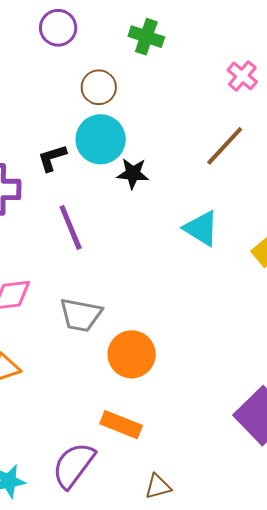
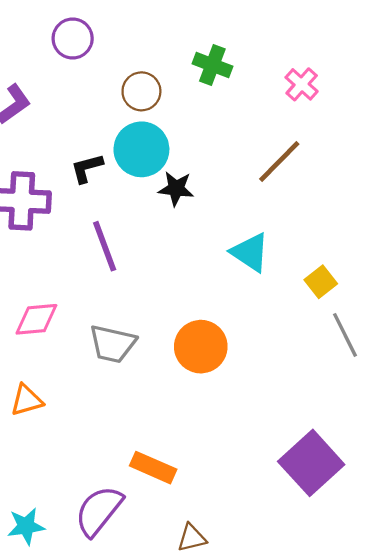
purple circle: (58, 28) -> (73, 38), moved
green cross: (146, 37) -> (212, 65), moved
orange circle: (132, 354) -> (201, 347), moved

